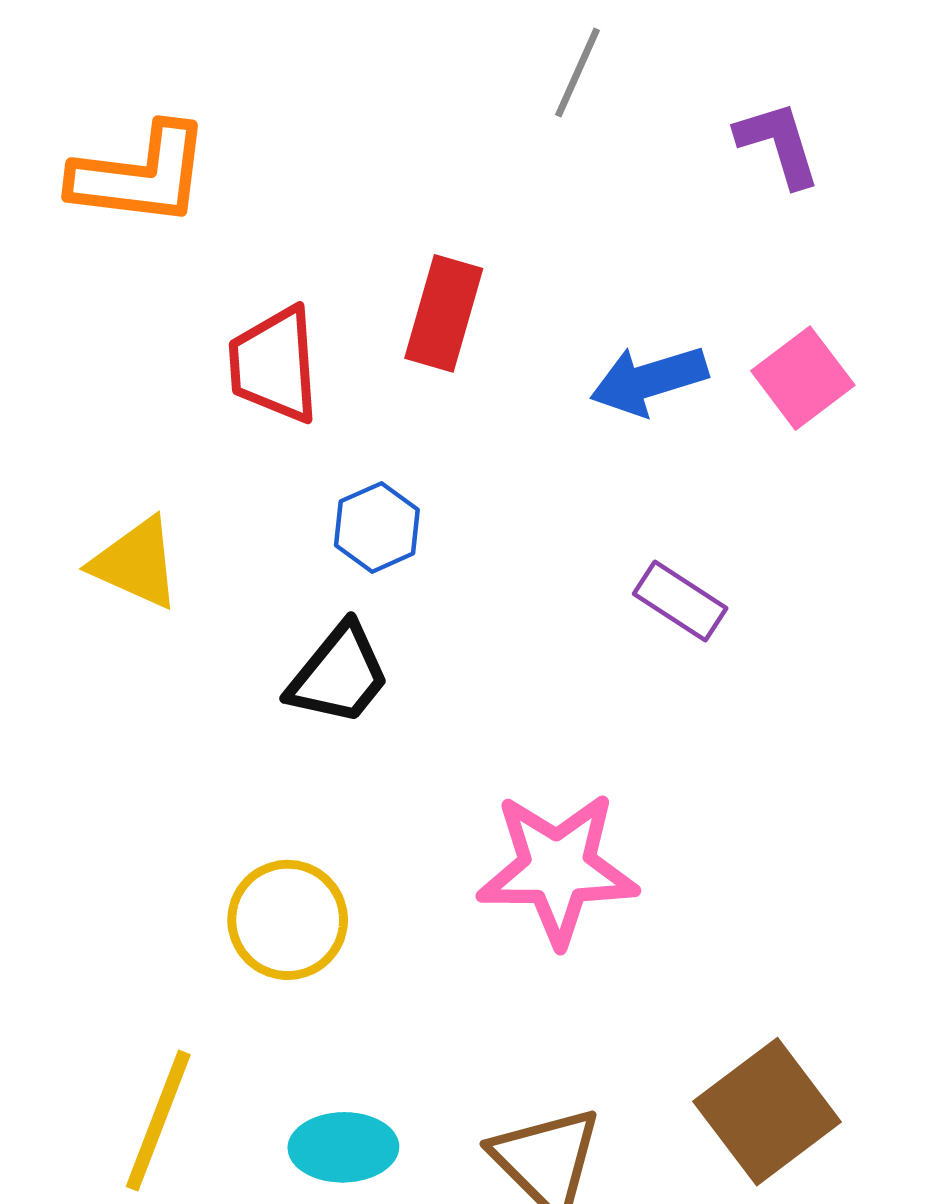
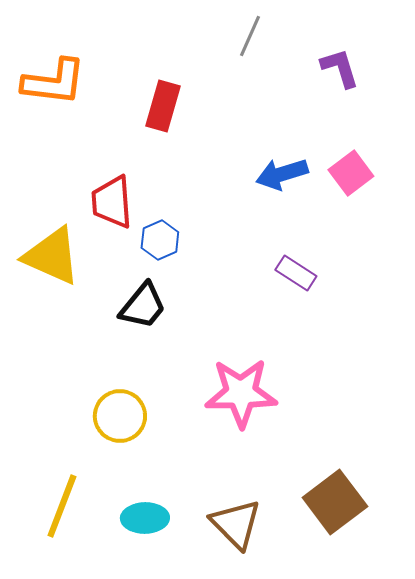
red rectangle: (444, 313) -> (163, 106), moved
red trapezoid: (274, 365) -> (112, 202), moved
yellow triangle: (136, 563) -> (52, 256), size x1.4

